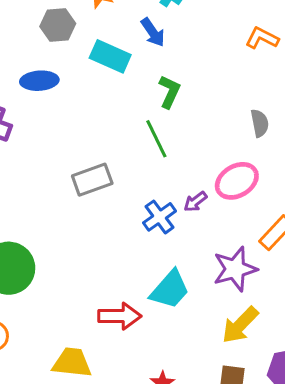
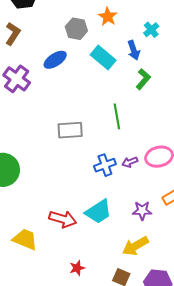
blue ellipse: (39, 81) -> (55, 60), turned -45
green L-shape: (169, 92) -> (143, 79), moved
purple star: (235, 269) -> (142, 211), size x0.7

